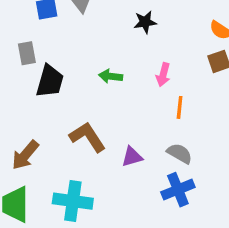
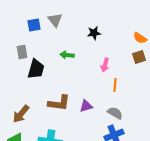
green arrow: (111, 76) -> (67, 55), moved
brown L-shape: (88, 137) -> (59, 103), turned 130
purple triangle: (132, 157) -> (86, 106), moved

